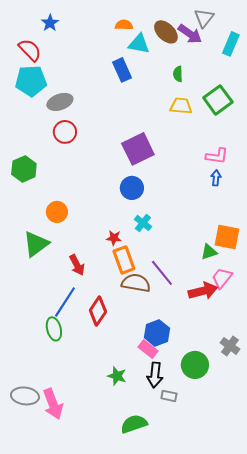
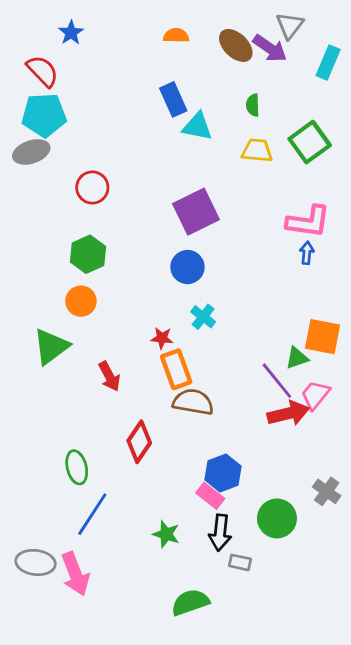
cyan triangle: (139, 44) -> (197, 126), moved
gray ellipse: (60, 102) -> (31, 152), moved
pink L-shape: (217, 156) -> (308, 222), size x1.4
green hexagon: (24, 169) -> (88, 254), moved
purple line: (162, 273) -> (277, 381), moved
blue line: (65, 302) -> (92, 514), moved

